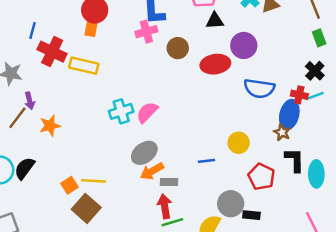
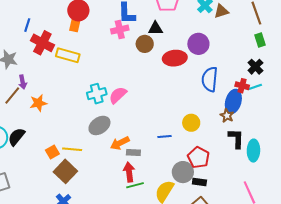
black triangle: (215, 21) -> (155, 28), moved
blue semicircle: (259, 88) -> (210, 79), turned 85
gray ellipse: (144, 153) -> (99, 125), moved
red pentagon: (261, 177) -> (199, 157), moved

